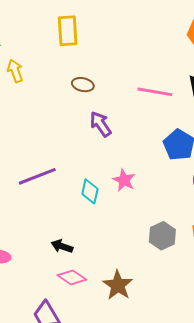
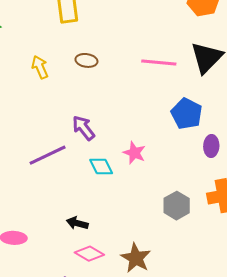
yellow arrow: (15, 71) -> (40, 67), moved
purple arrow: (101, 124) -> (84, 128), moved
cyan diamond: (90, 191) -> (101, 166), turned -35

